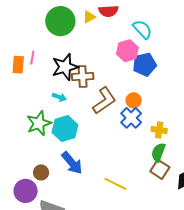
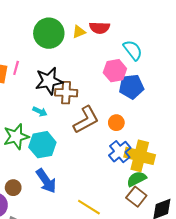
blue cross: (131, 118) -> (120, 152), moved
yellow cross: (159, 130) -> (140, 156), size x1.8
green semicircle: (158, 152) -> (137, 179), turned 36

